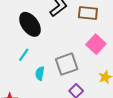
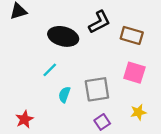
black ellipse: (30, 24) -> (63, 36), turned -50
pink square: (96, 44) -> (134, 73), turned -36

